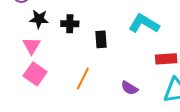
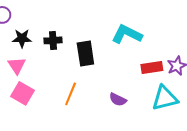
black rectangle: (101, 39) -> (85, 53), size x1.4

